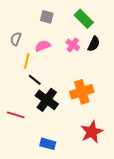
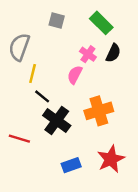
gray semicircle: (16, 39) -> (19, 47), size x1.6
pink semicircle: (43, 46) -> (75, 75), moved, turned -42
blue rectangle: (48, 144) -> (71, 165), moved, turned -35

